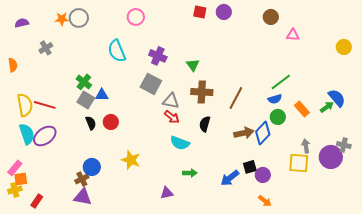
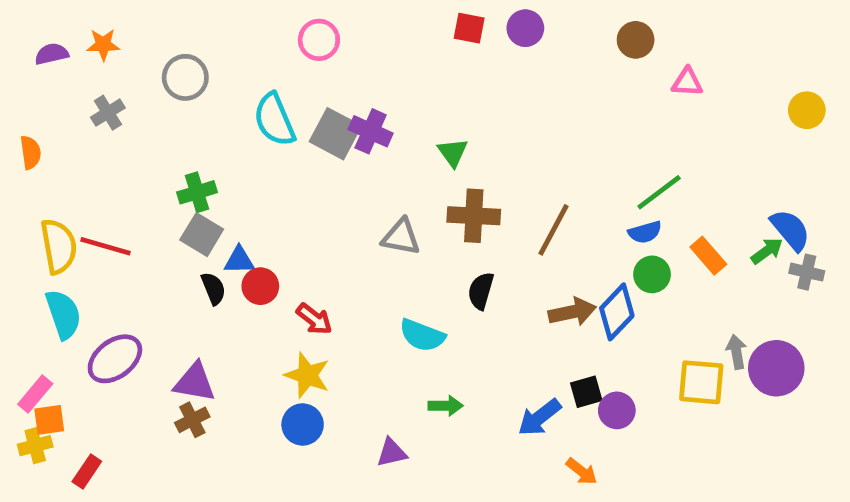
gray circle: (79, 18) -> (185, 77), moved
orange star: (62, 19) -> (103, 45), moved
green cross: (84, 82) -> (197, 192), turned 35
gray square: (151, 84) -> (335, 134), moved
blue triangle: (102, 95) -> (239, 260), moved
red arrow: (172, 117) -> (314, 319), moved
purple ellipse: (45, 136) -> (115, 359), moved
gray cross: (344, 145) -> (807, 272), moved
gray arrow: (306, 146) -> (736, 352), moved
blue circle: (92, 167) -> (303, 425), moved
purple triangle: (83, 197) -> (195, 382), moved
orange arrow: (265, 201) -> (582, 471), moved

